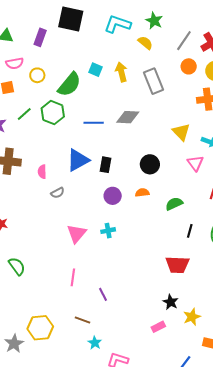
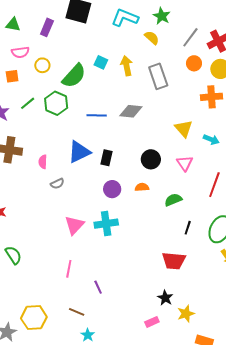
pink triangle: (195, 163) -> (185, 163), moved
cyan cross: (108, 231) -> (106, 224), size x1.6

